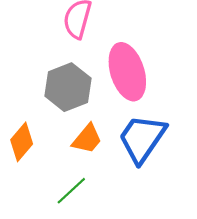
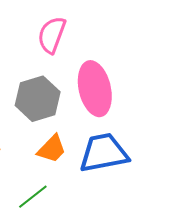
blue trapezoid: (142, 139) -> (104, 153), turned 40

